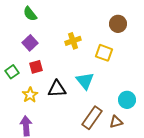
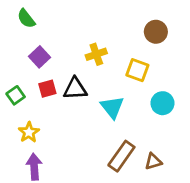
green semicircle: (30, 14) -> (26, 19), moved
black triangle: (57, 89) -> (75, 89), moved
yellow star: (30, 95) -> (29, 132), moved
cyan circle: (127, 100) -> (162, 103), moved

